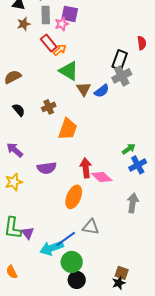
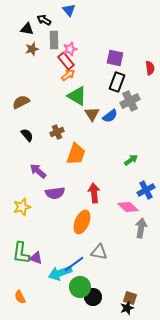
purple square: (70, 14) -> (115, 58), moved
red rectangle: (49, 43) -> (66, 61), moved
black rectangle: (120, 60) -> (117, 82), moved
green arrow: (129, 149) -> (131, 160), moved
purple arrow: (15, 150) -> (38, 171), moved
pink diamond: (102, 177) -> (128, 207), moved
purple triangle: (28, 233) -> (36, 258), turned -32
black circle: (77, 280) -> (93, 297), moved

